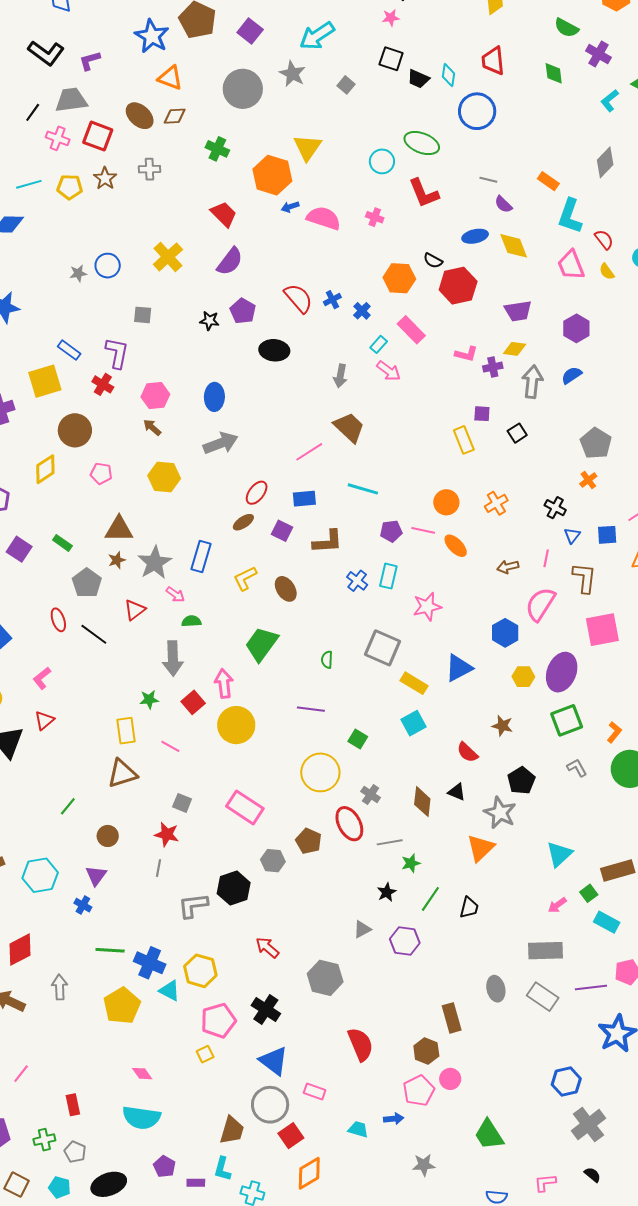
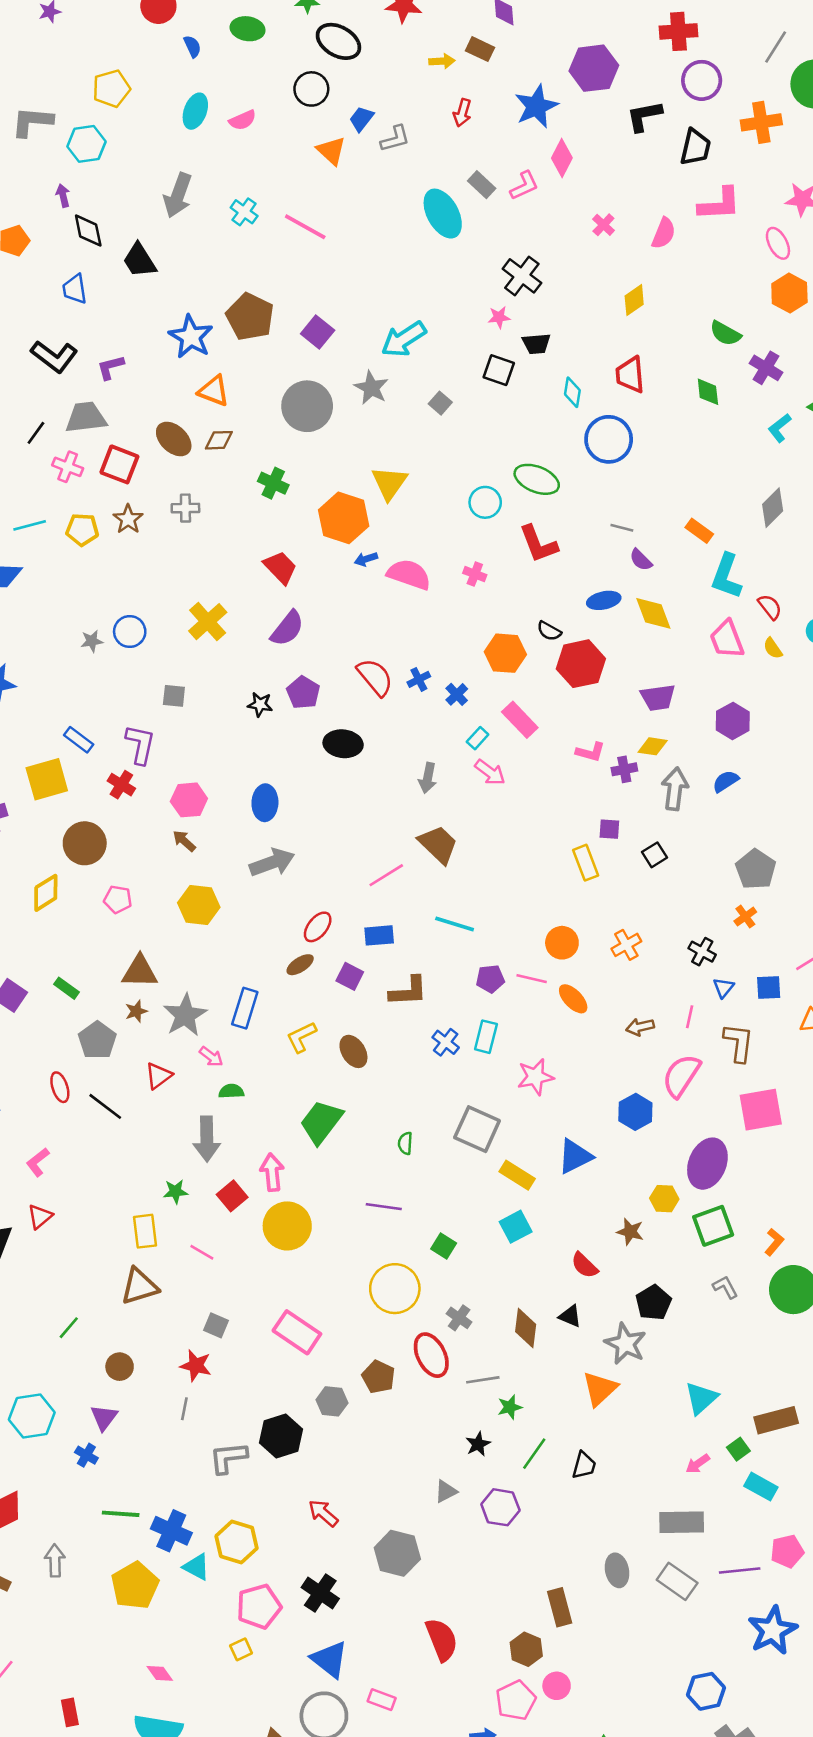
black trapezoid: (418, 79) -> (536, 344), moved, turned -30
yellow hexagon: (523, 677) -> (664, 1199), moved

